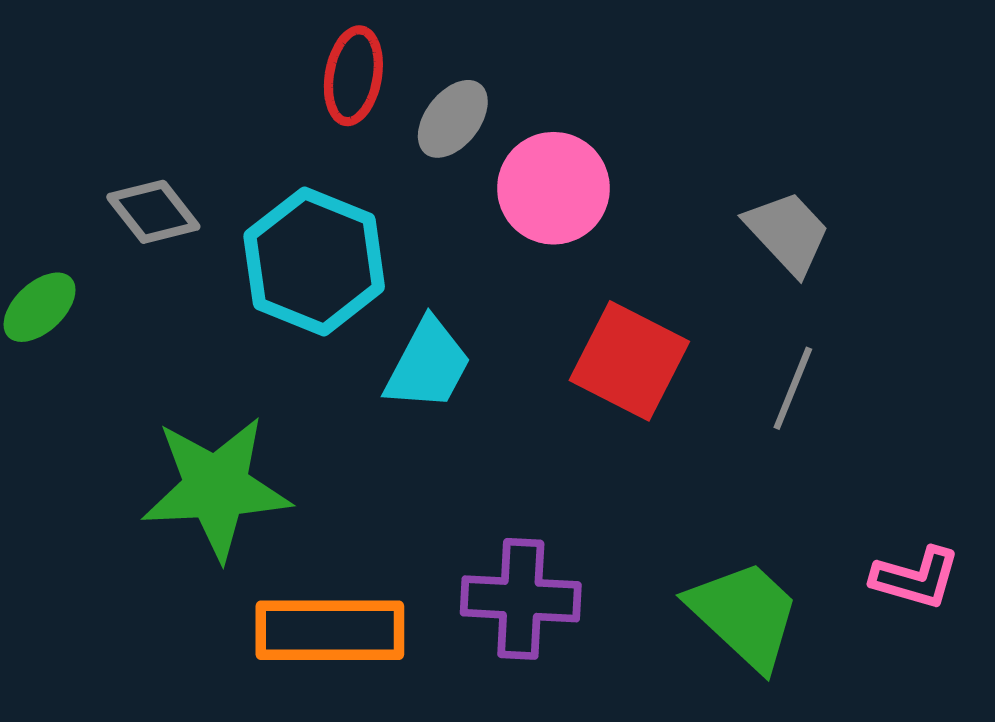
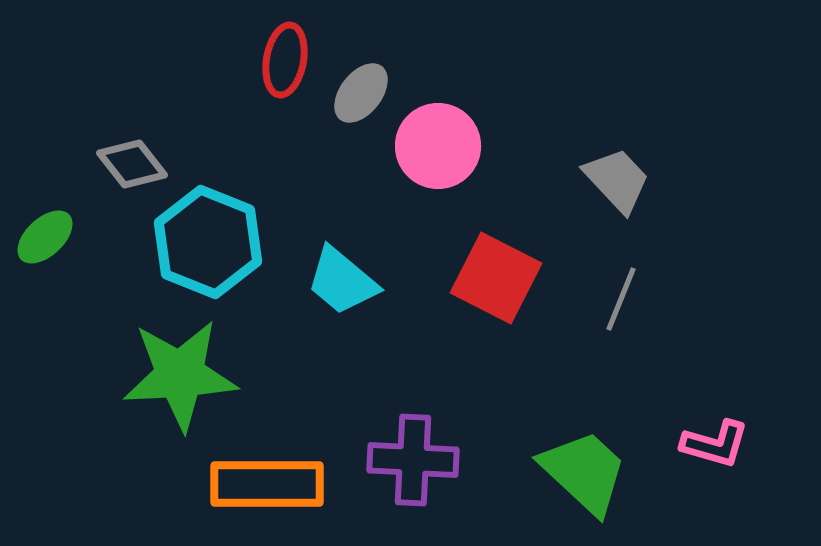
cyan hexagon: (314, 261) -> (208, 242), moved
cyan trapezoid: (428, 365) -> (342, 281), turned 102

